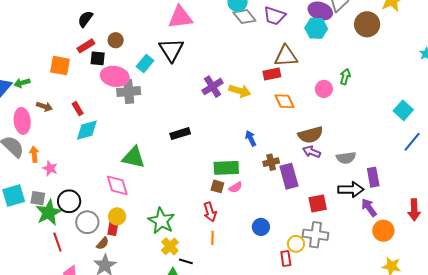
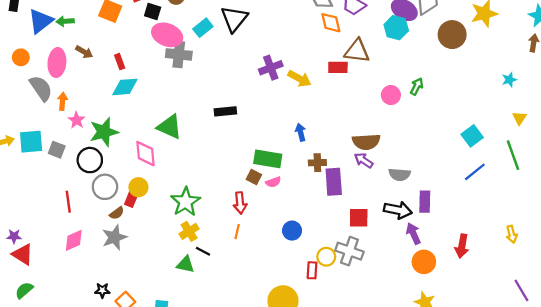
orange diamond: (285, 101) -> (331, 23), moved
green star: (49, 212) -> (104, 132), moved

